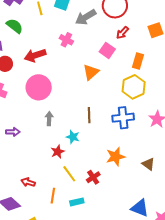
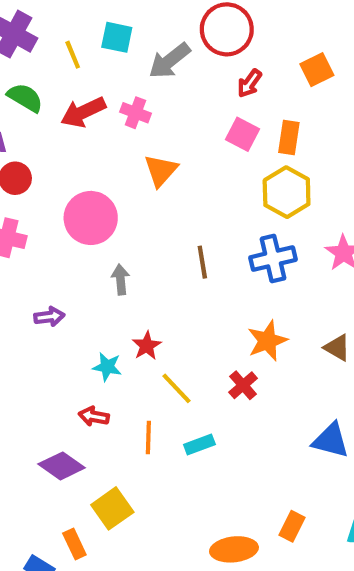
pink square: (107, 50) -> (243, 134), moved
red arrow: (35, 55) -> (83, 112), moved
orange triangle: (91, 72) -> (161, 171), moved
cyan star: (73, 137) -> (107, 367), moved
red cross: (93, 177) -> (243, 385), moved

